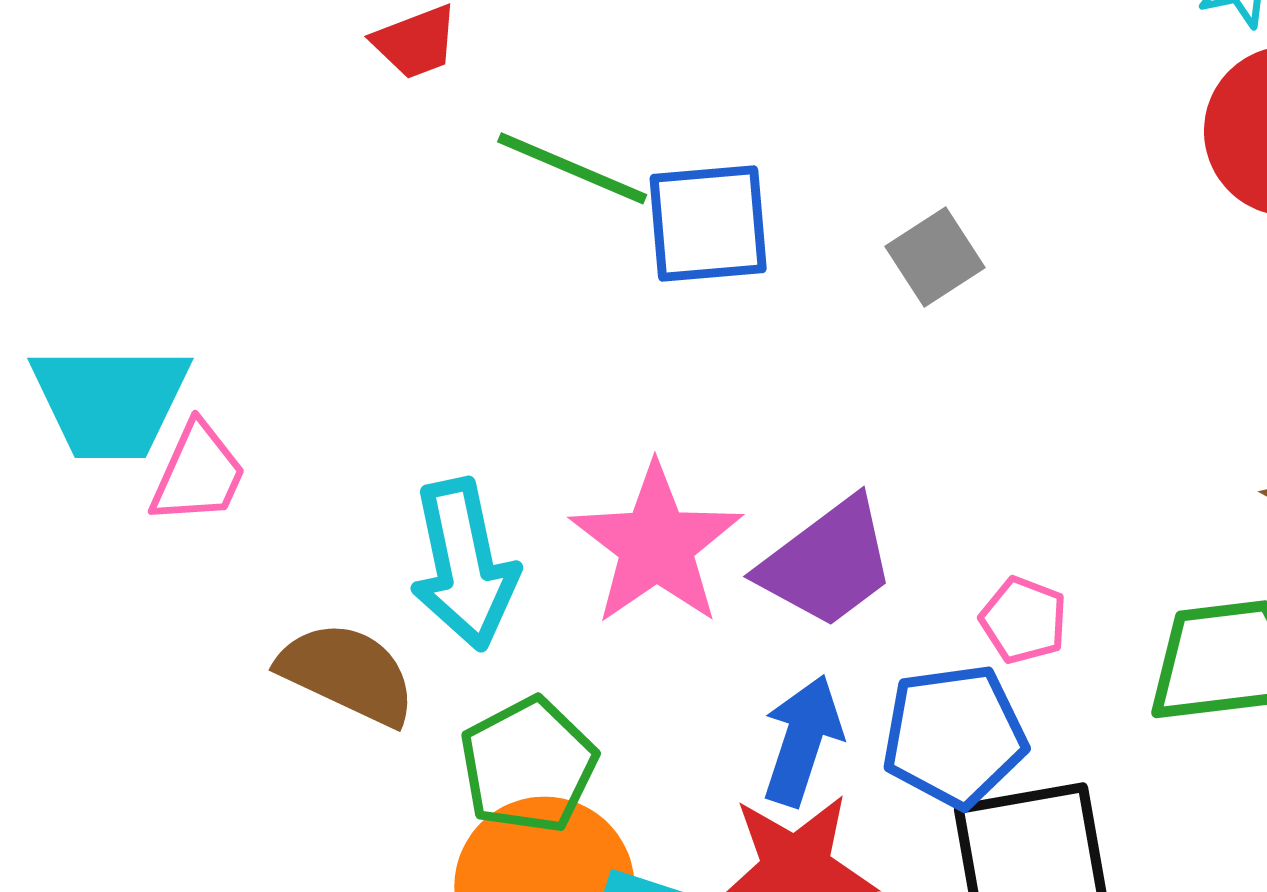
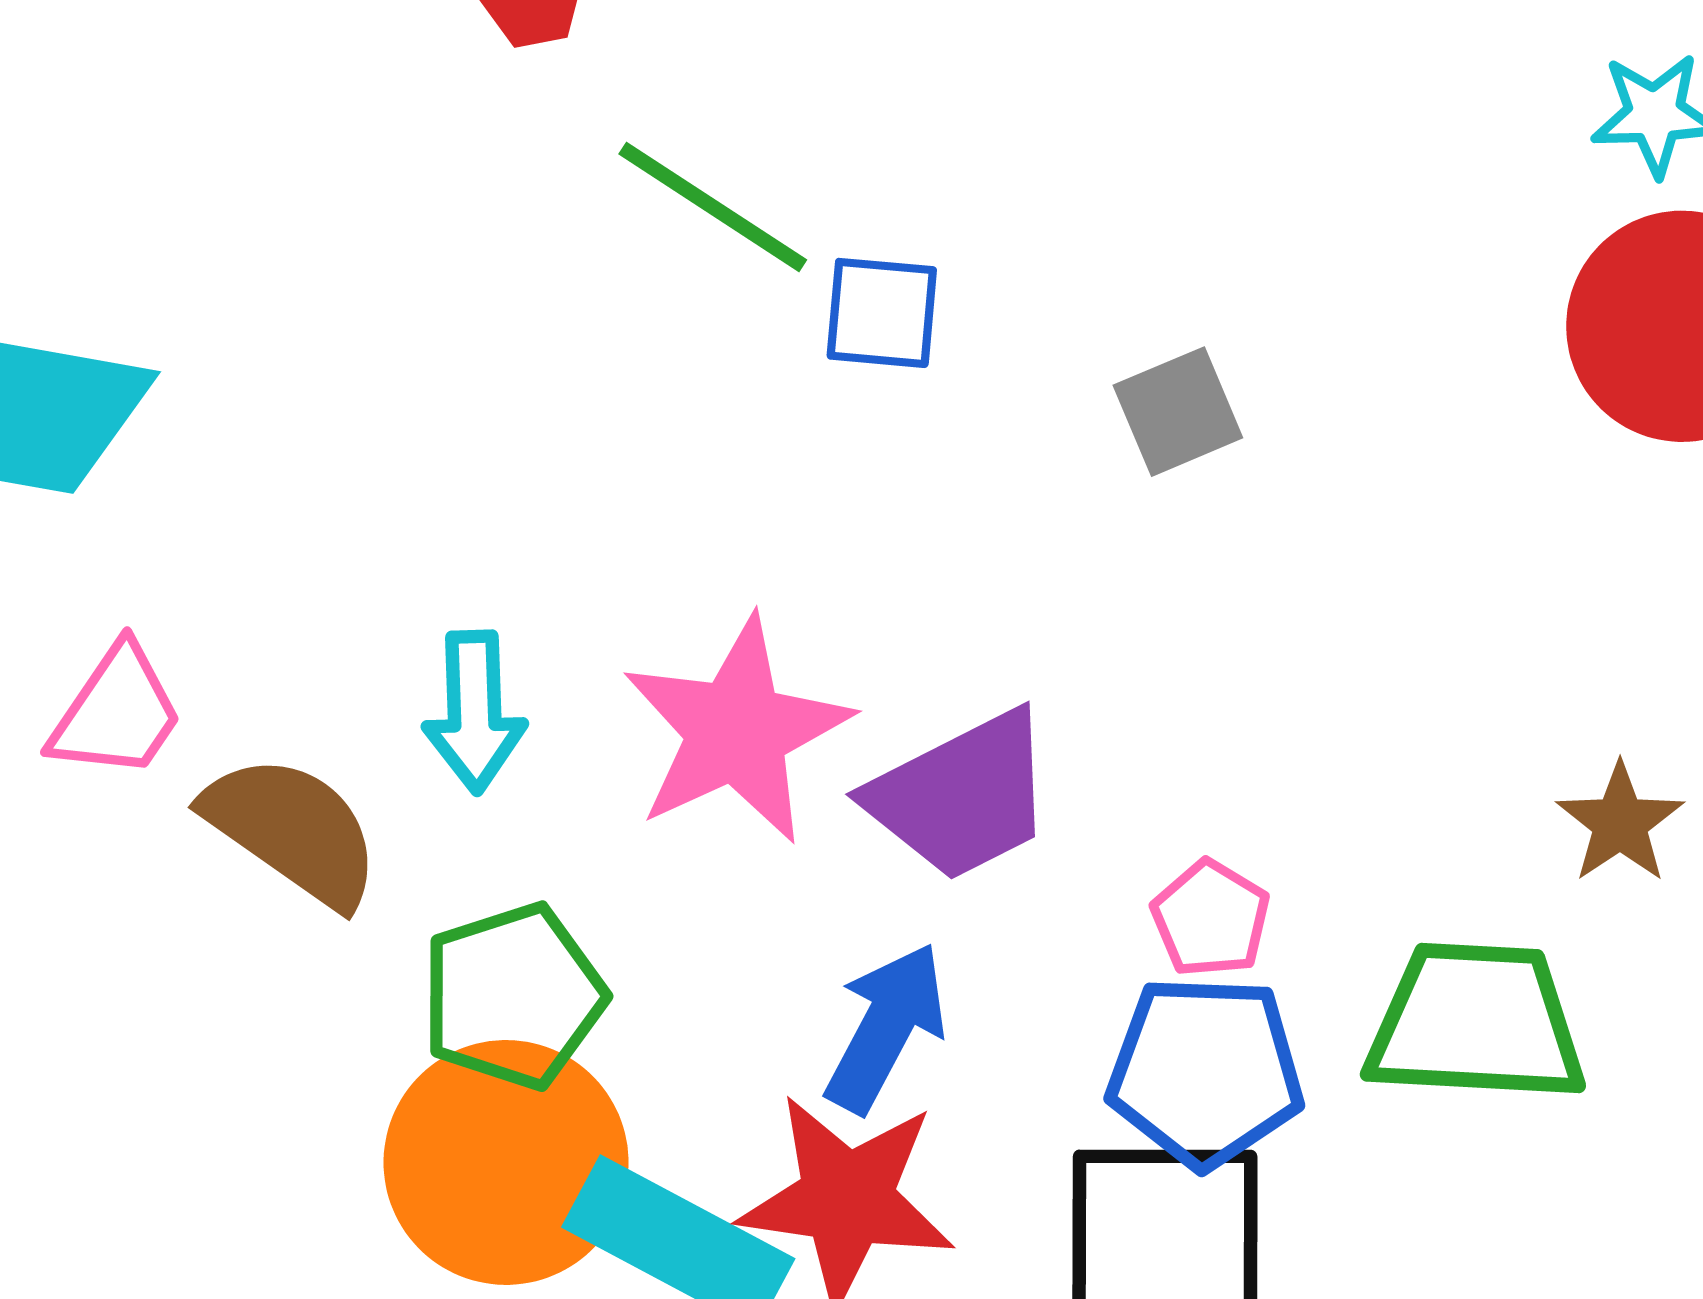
blue square: (708, 224) -> (882, 313), size x0.7
pink trapezoid: (198, 474) -> (117, 712), moved
cyan arrow: (464, 564) -> (474, 712), size x0.7
blue pentagon: (954, 736) -> (1205, 1071), moved

